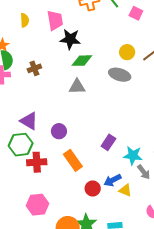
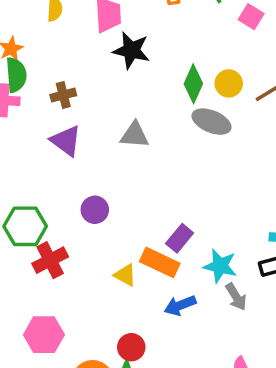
green diamond: (82, 61) -> (193, 84), moved, turned -70
purple triangle: (29, 121) -> (66, 141), moved
orange rectangle: (73, 160) -> (160, 262), moved, turned -35
red cross: (37, 162) -> (50, 260), turned -30
red circle: (93, 188) -> (131, 347), moved
yellow triangle: (125, 190) -> (125, 275), moved

